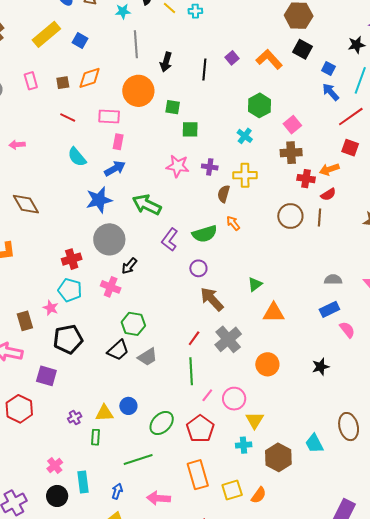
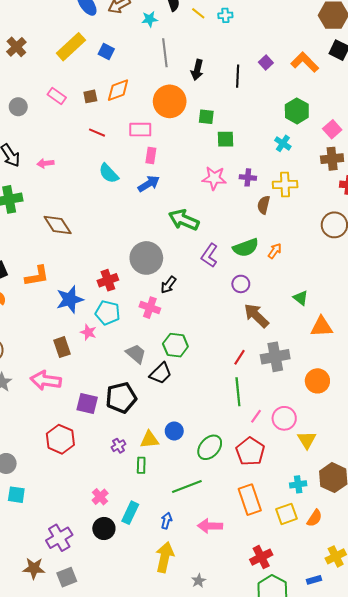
pink rectangle: (31, 81) -> (57, 96), turned -36
blue star: (99, 200) -> (70, 299), moved
orange arrow: (233, 223) -> (275, 251), moved, turned 77
green triangle: (255, 284) -> (301, 298), turned -42
black pentagon: (68, 339) -> (121, 398), moved
gray cross: (228, 339) -> (275, 357), turned 32
gray trapezoid: (147, 357) -> (136, 354), moved, turned -105
cyan cross: (244, 445) -> (298, 484), moved
cyan rectangle: (83, 482) -> (130, 513), turned 35

